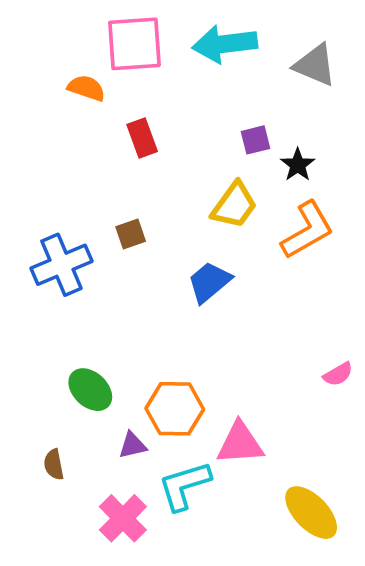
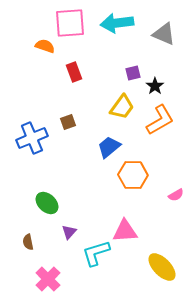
orange hexagon: (175, 409) -> (133, 175), moved
purple triangle: (133, 445) -> (69, 232), turned -35
pink cross: (123, 518) -> (48, 279), moved

